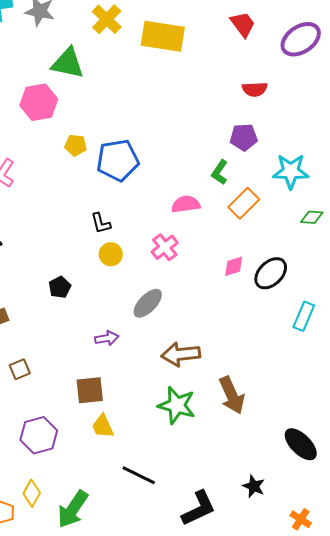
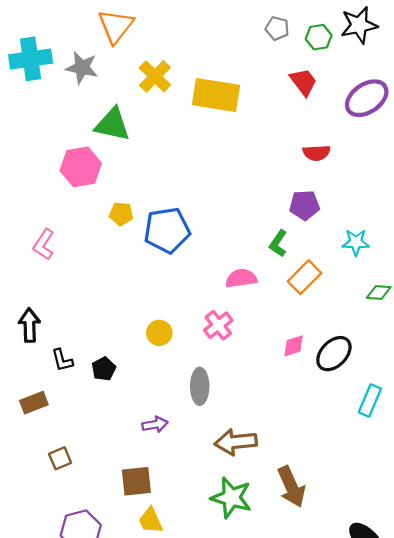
cyan star: (291, 171) -> (356, 242), size x0.7
black L-shape: (101, 223) -> (62, 360), moved
gray ellipse: (148, 303) -> (200, 386), turned -44

